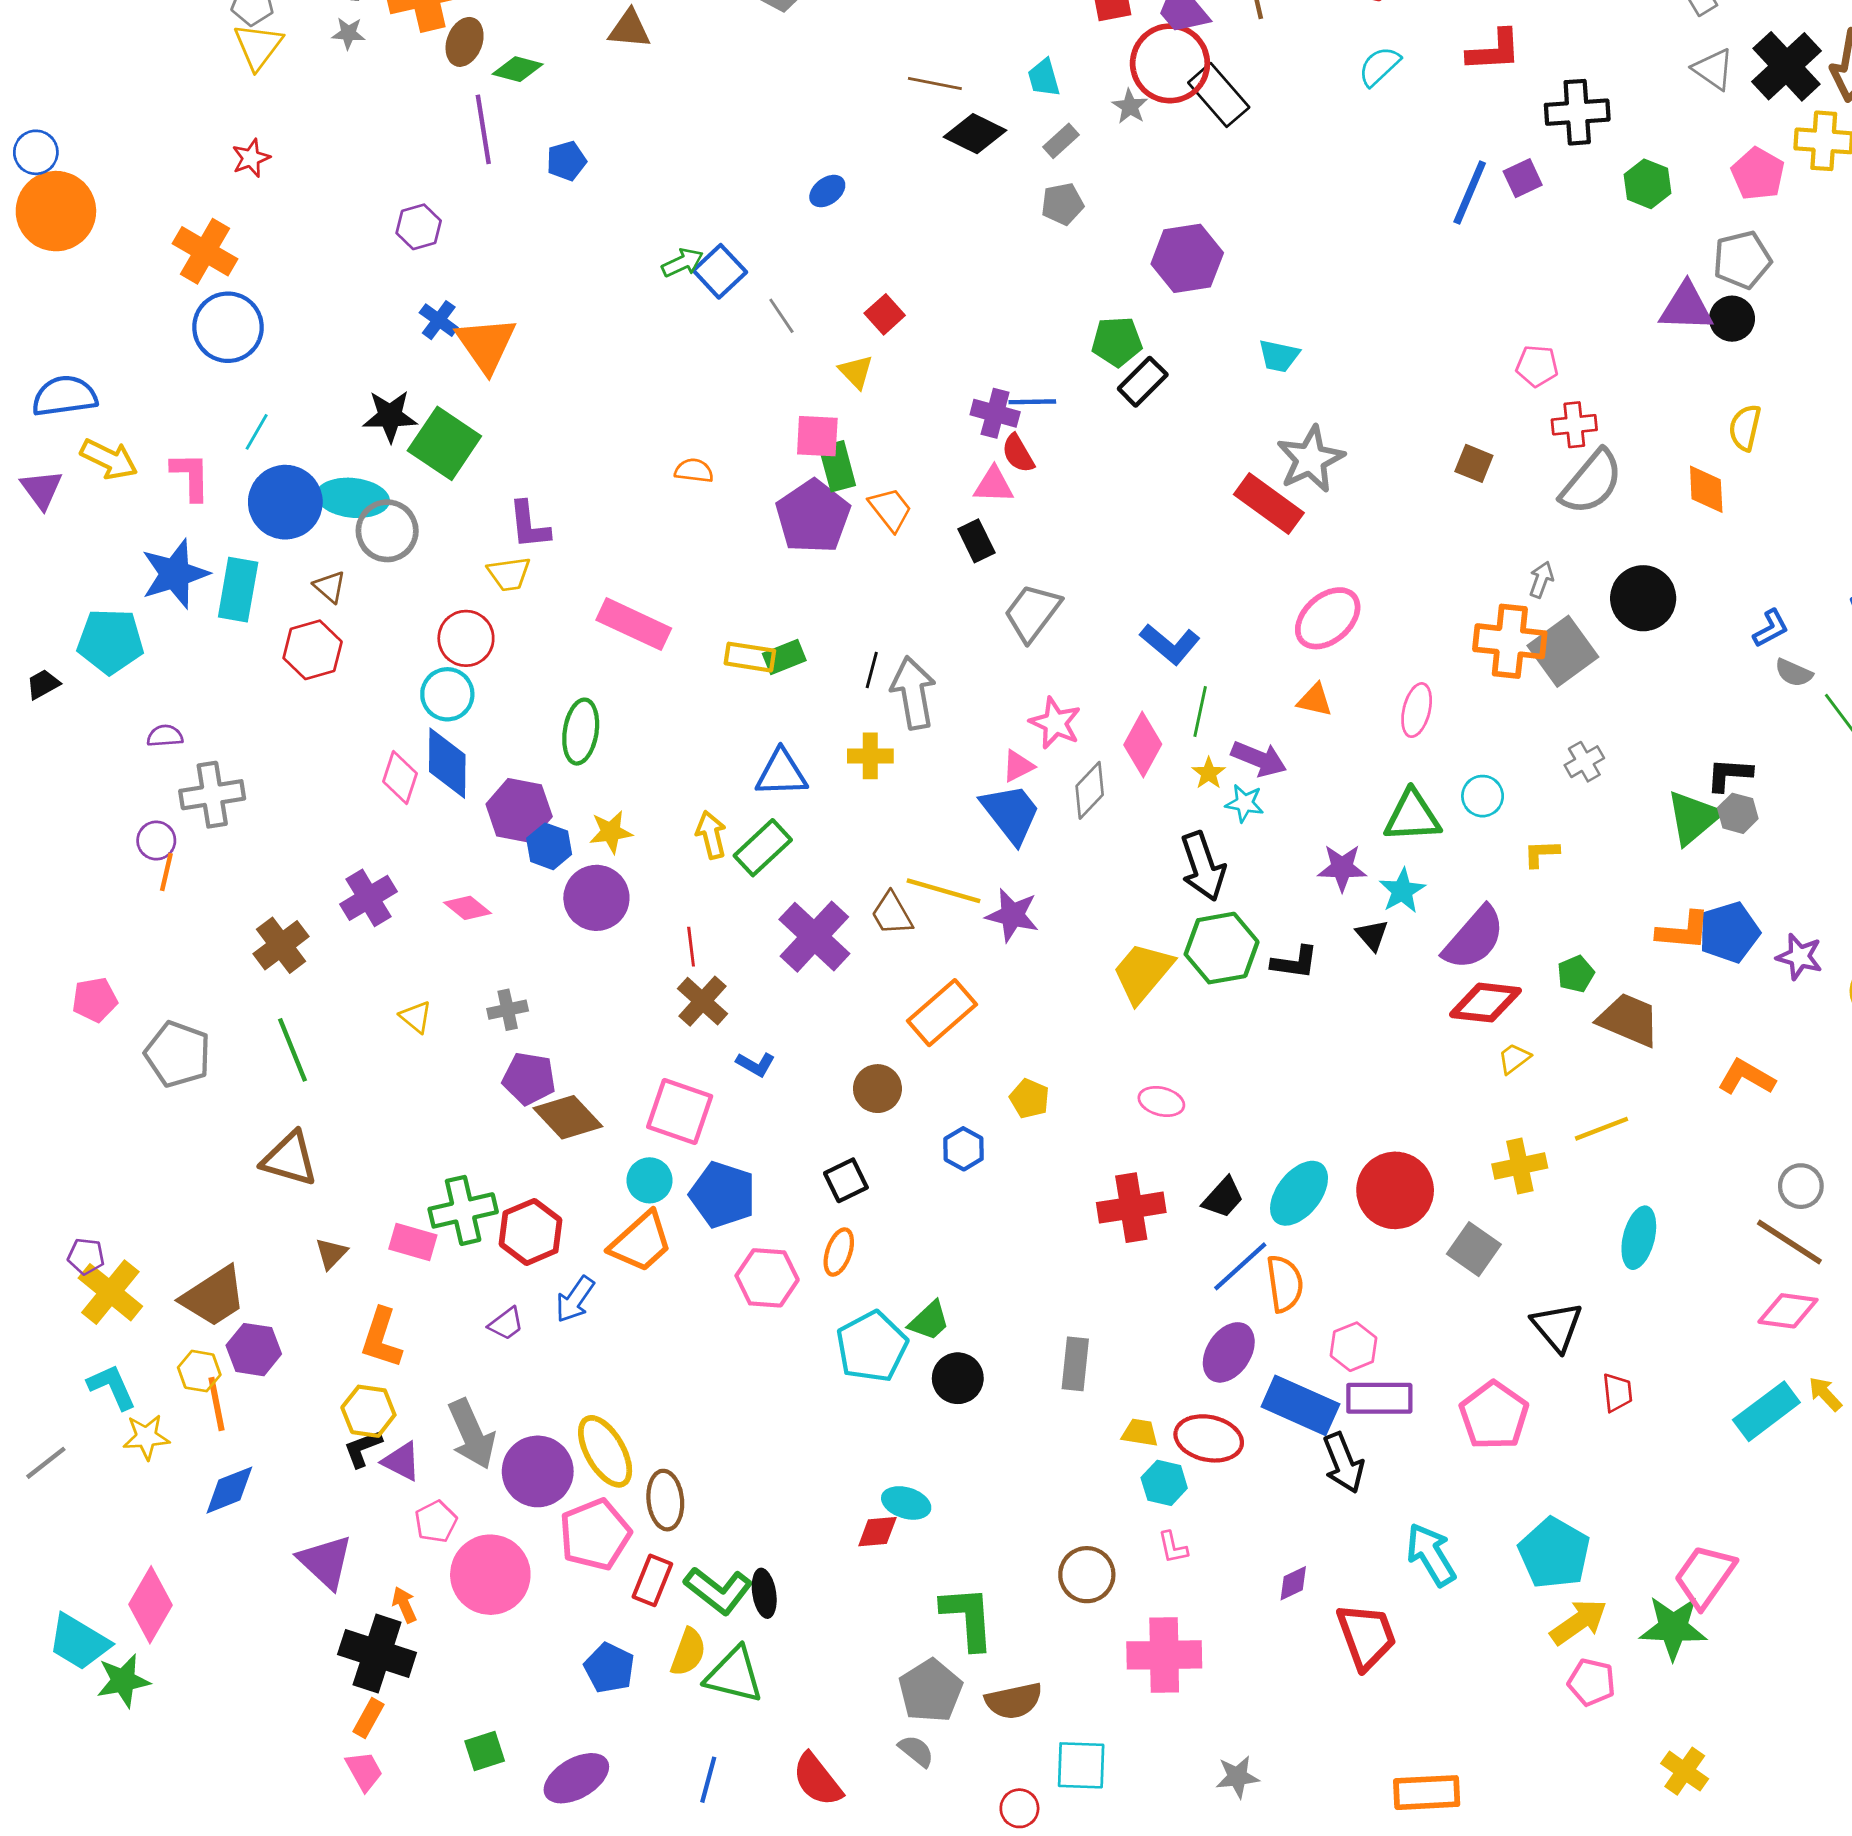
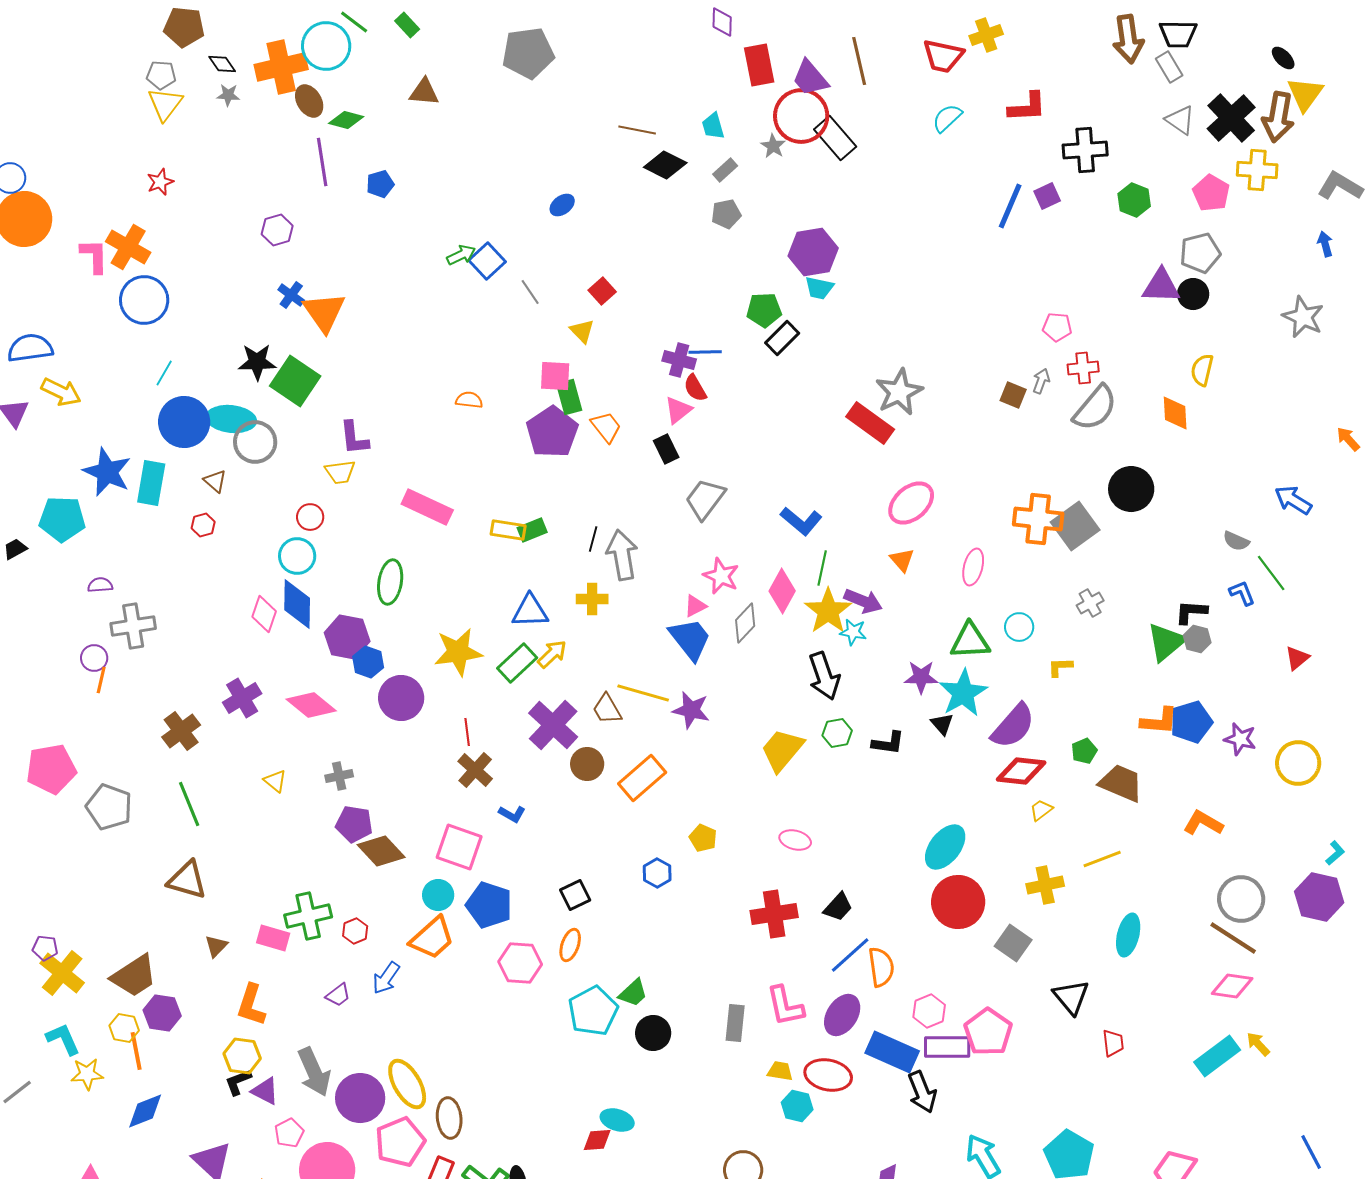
brown ellipse: (465, 42) -> (309, 101), turned -52
cyan trapezoid: (1279, 356) -> (819, 288), moved
pink L-shape: (191, 476) -> (94, 256), moved
pink triangle: (994, 485) -> (678, 410), turned -40
blue star: (175, 574) -> (107, 472), turned -30
gray arrow: (1541, 580) -> (1041, 381), moved
blue L-shape: (1771, 628) -> (1242, 593), moved, turned -84
red circle: (466, 638) -> (310, 517), size x0.7
red hexagon: (313, 650) -> (203, 525), size x0.6
orange triangle: (1315, 700) -> (902, 560), turned 36
yellow star: (1209, 773) -> (828, 611), size x2.0
yellow star: (611, 832) -> (458, 652), moved, size x1.6
yellow arrow: (711, 835) -> (552, 654), moved, turned 60
cyan star: (1402, 891) -> (963, 693), size x1.5
pink diamond: (467, 908) -> (311, 705), size x1.5
green hexagon: (1222, 948) -> (837, 733), size x0.6
pink pentagon: (95, 1000) -> (51, 769), size x1.6
brown circle: (877, 1089) -> (587, 764), moved
gray circle: (1801, 1186) -> (1241, 899), size x1.5
cyan ellipse: (1299, 1193) -> (945, 847), moved
red hexagon: (531, 1232) -> (355, 931), size x0.6
pink pentagon: (1494, 1415) -> (988, 1032), moved
pink L-shape: (1173, 1547) -> (785, 1006), moved, size x1.8

